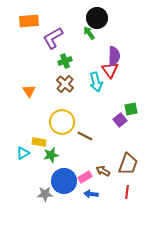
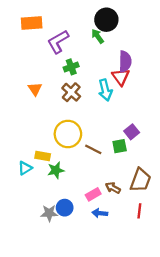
orange triangle: (29, 91) -> (35, 89), moved
green square: (131, 109) -> (120, 146), moved
blue circle: (64, 181) -> (65, 208), moved, size x0.6

